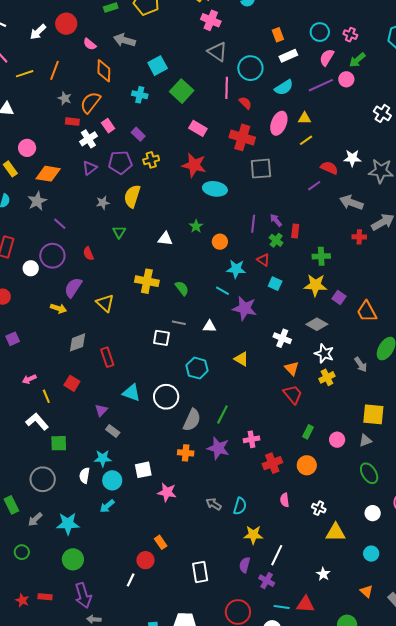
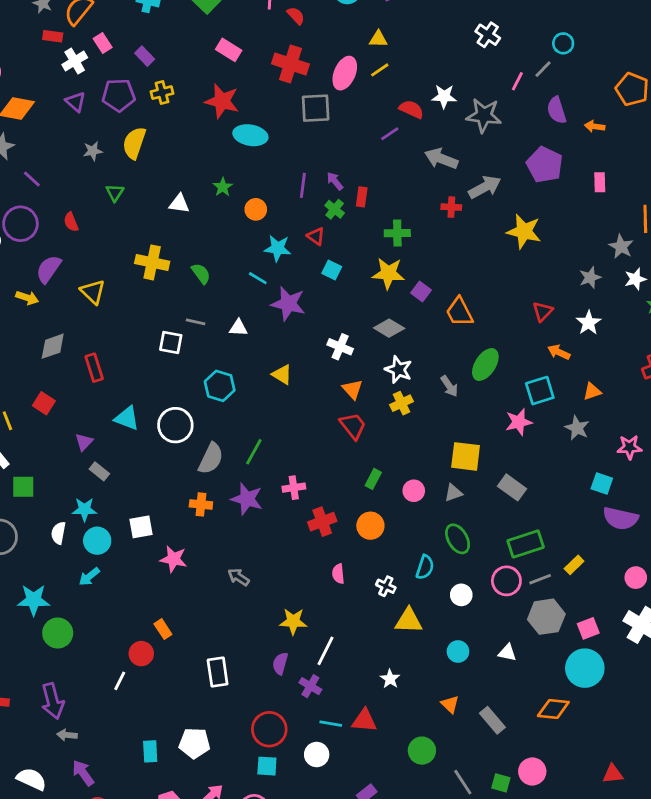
pink ellipse: (279, 123) -> (345, 73), moved
purple triangle: (90, 168) -> (76, 102), turned -42
cyan semicircle: (240, 506) -> (425, 567), moved
green circle: (73, 559) -> (58, 633), moved

